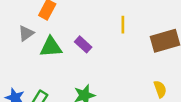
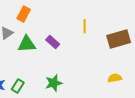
yellow semicircle: (160, 89) -> (115, 78), turned -80

